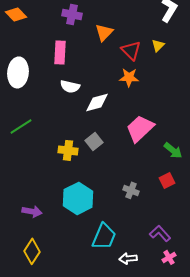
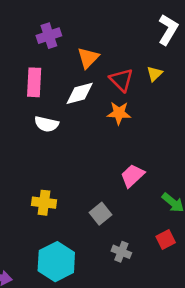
purple cross: (72, 14) -> (49, 36), turned -30
white diamond: (97, 102) -> (80, 93), moved
pink trapezoid: (140, 128) -> (132, 176), size x0.7
gray square: (94, 141) -> (100, 214), moved

